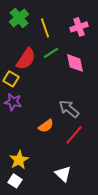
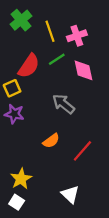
pink cross: (79, 27) -> (77, 36), moved
yellow square: (11, 79) -> (12, 88), turned 35
gray arrow: (69, 109) -> (63, 104), moved

